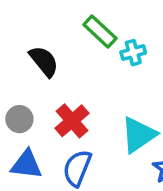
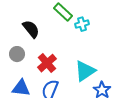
gray circle: (19, 119) -> (17, 54), moved

